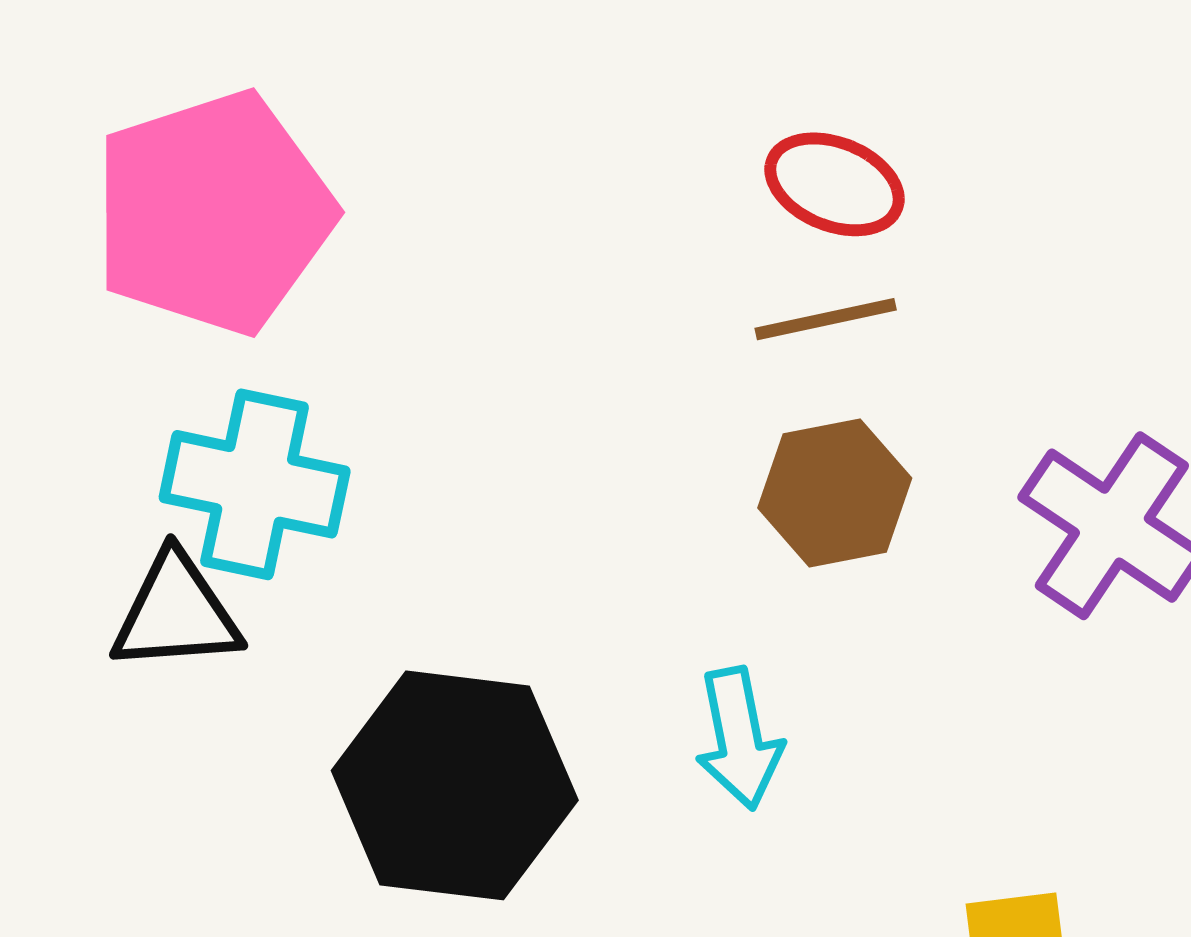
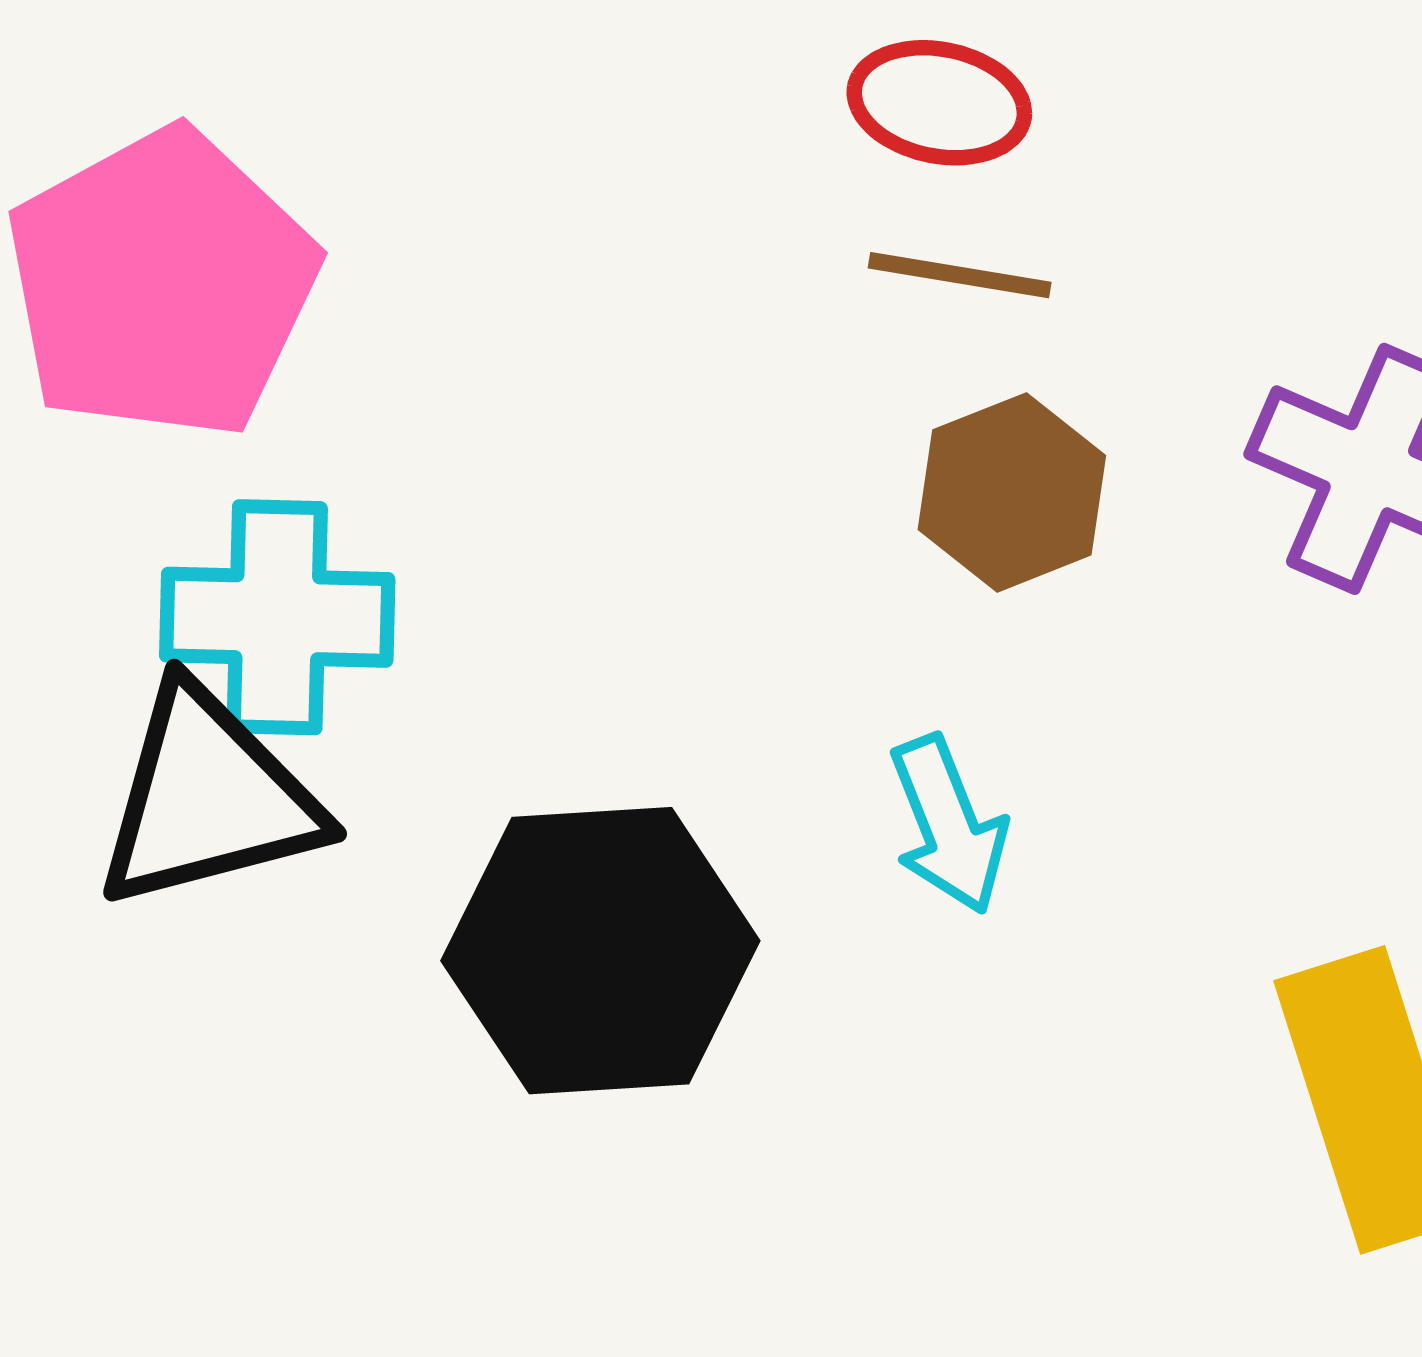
brown line: (826, 319) -> (960, 275), turned 32
black triangle: (176, 613) -> (208, 798), size x1.4

